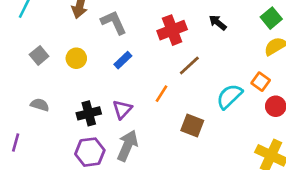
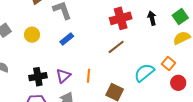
black arrow: (218, 23) -> (152, 18), moved, turned 32
red cross: (172, 30) -> (121, 18), moved
orange line: (162, 94) -> (88, 76), moved, turned -32

